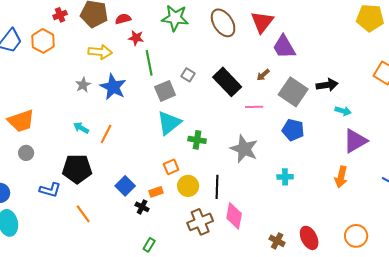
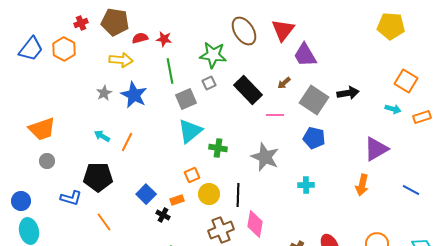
green star: (175, 18) -> (213, 55), moved
red semicircle: (123, 19) -> (140, 38), moved
red star: (136, 38) -> (164, 39), moved
gray square: (188, 75) -> (209, 83), turned 32
cyan arrow: (343, 111) -> (393, 109), moved

